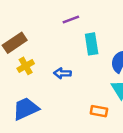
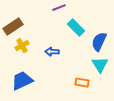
cyan rectangle: (92, 44) -> (76, 28), turned -36

